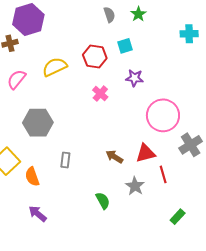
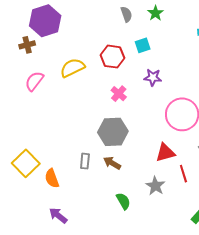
gray hexagon: (38, 123) -> (113, 132), moved
brown arrow: (114, 157) -> (112, 163), moved

